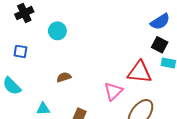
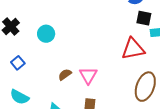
blue square: (20, 51) -> (18, 63), turned -32
pink triangle: (113, 91) -> (88, 75), moved

